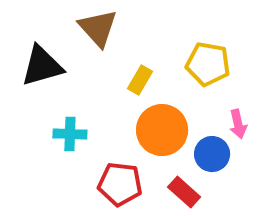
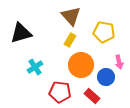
brown triangle: (98, 28) -> (71, 16), moved
cyan cross: (70, 134) -> (35, 67), turned -35

